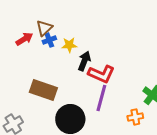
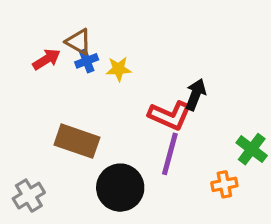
brown triangle: (44, 28) -> (79, 42), turned -48
black arrow: (84, 61) -> (196, 95), moved

